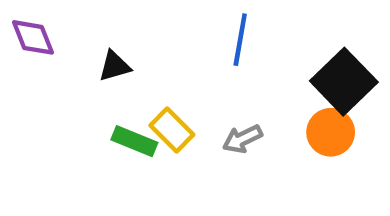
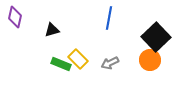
purple diamond: (33, 37) -> (15, 17), turned 35

